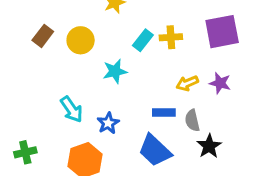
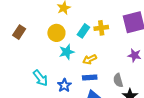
yellow circle: (81, 40) -> (56, 33), moved
yellow arrow: (187, 83) -> (90, 59), moved
blue rectangle: (164, 113) -> (90, 77), moved

